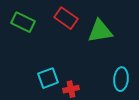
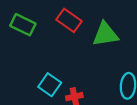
cyan square: (48, 78) -> (50, 85), turned -35

